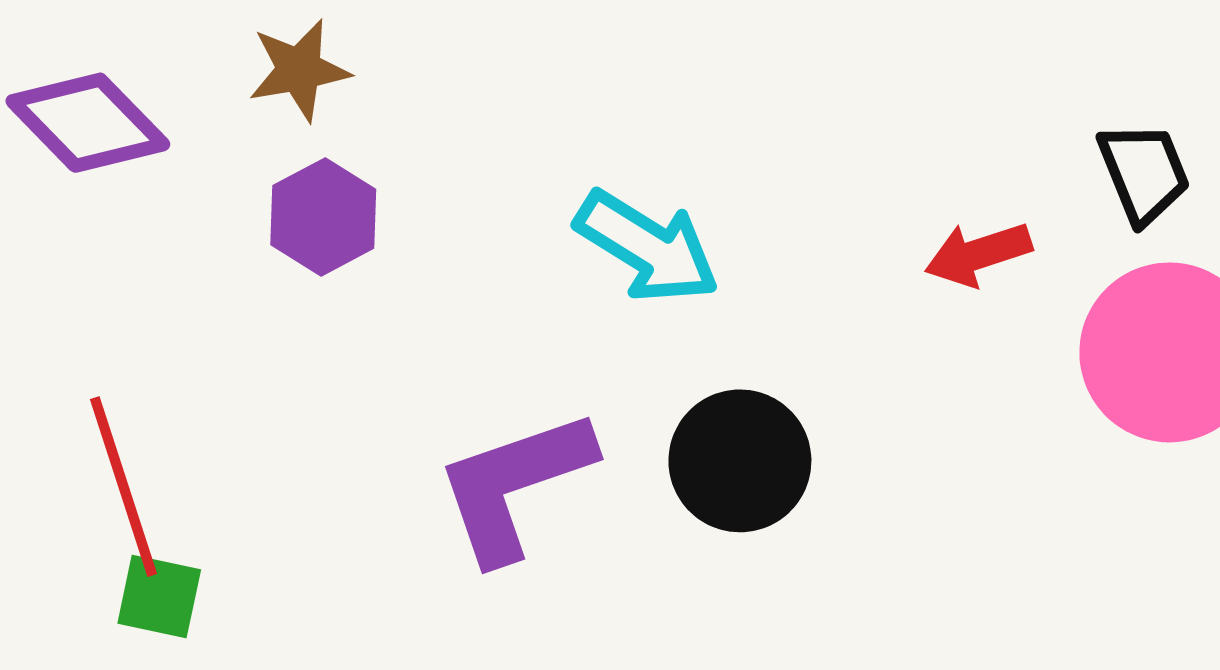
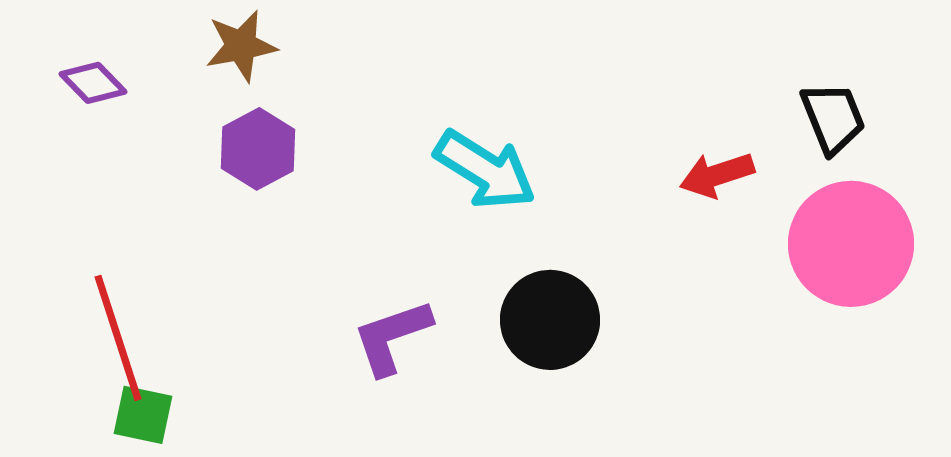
purple diamond: (88, 123) -> (93, 83), size x0.6
purple L-shape: (514, 485) -> (392, 337), size x0.7

